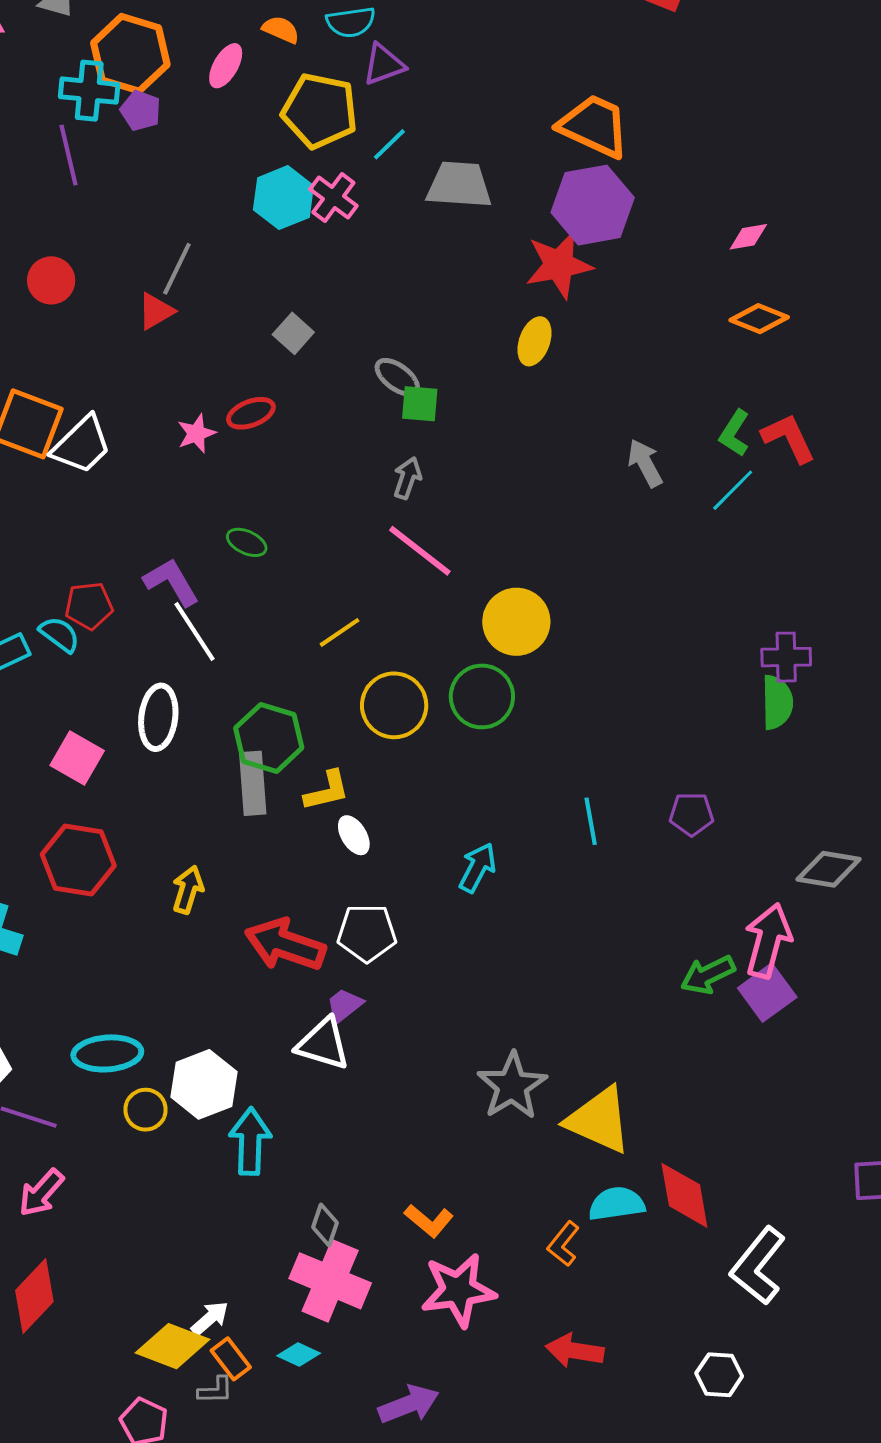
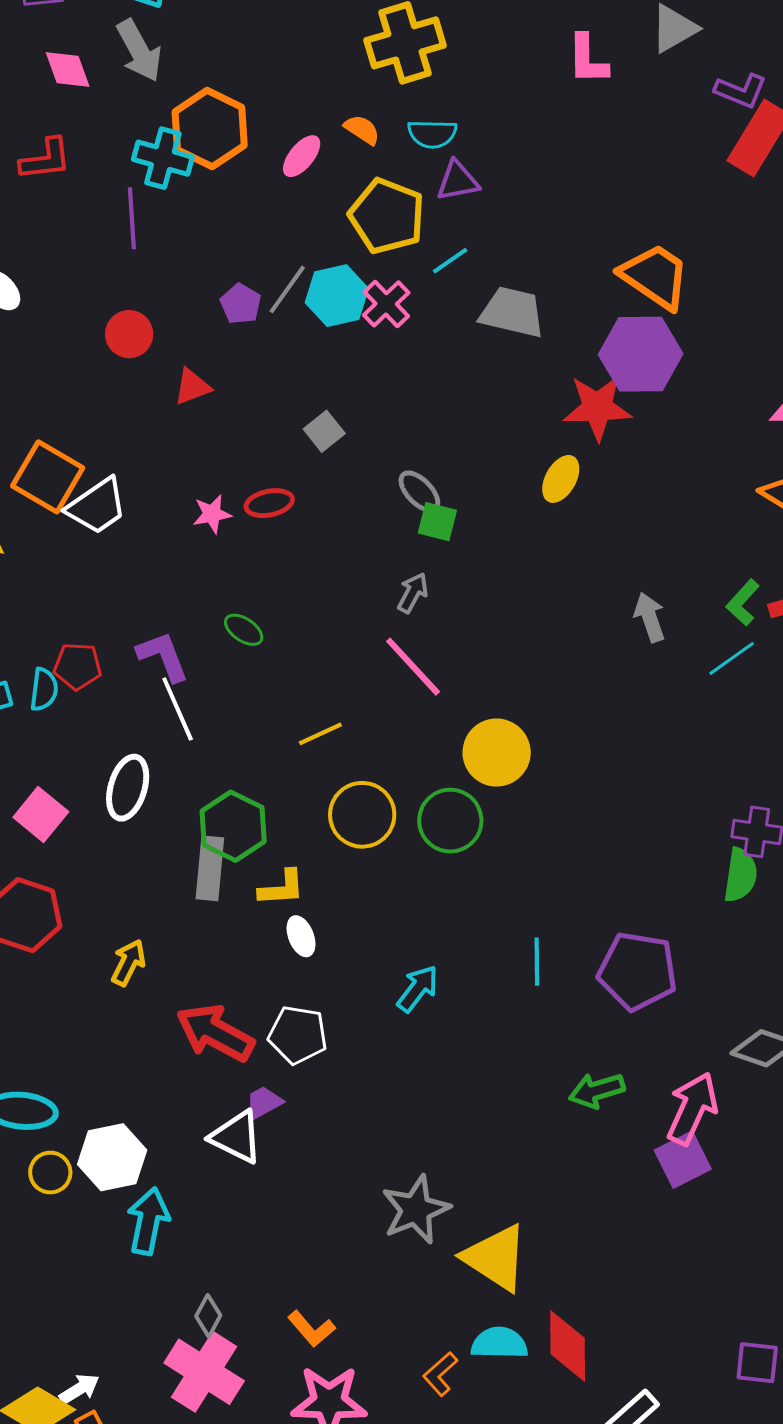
purple pentagon: (141, 111) -> (241, 304), moved
gray line: (177, 269) -> (287, 289), moved
red circle: (51, 280) -> (129, 334), moved
cyan semicircle: (60, 634) -> (44, 690), turned 51
purple pentagon: (691, 814) -> (637, 971), size x1.8
green arrow: (708, 975) -> (597, 1091), moved

